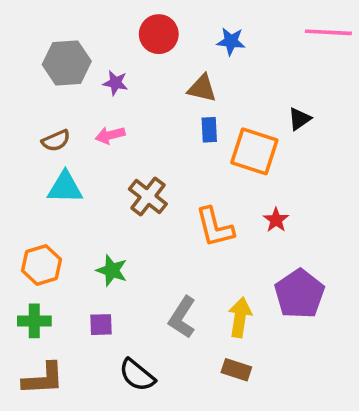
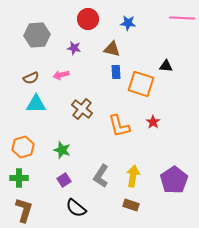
purple star: (115, 83) -> (74, 48), moved
black triangle: (299, 119) -> (166, 66), turned 40
purple pentagon: (299, 294) -> (174, 180), moved
purple square: (101, 325) -> (64, 180), moved, turned -32
brown L-shape: (43, 379) -> (24, 210), turned -70

